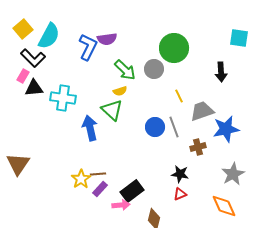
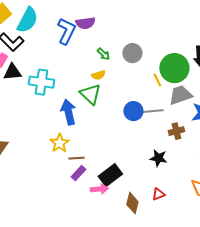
green circle: (174, 48) -> (174, 68), moved
green arrow: (125, 70) -> (103, 54), size x0.6
gray line: (174, 127) -> (152, 111), turned -75
yellow star: (81, 179) -> (59, 143), moved
red triangle: (180, 194) -> (158, 194), moved

